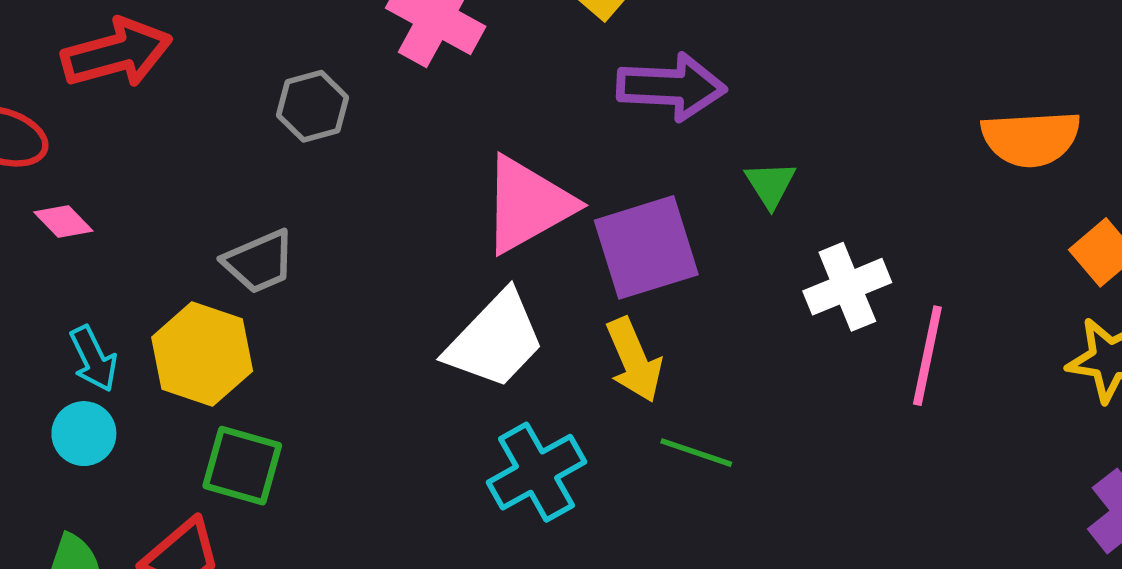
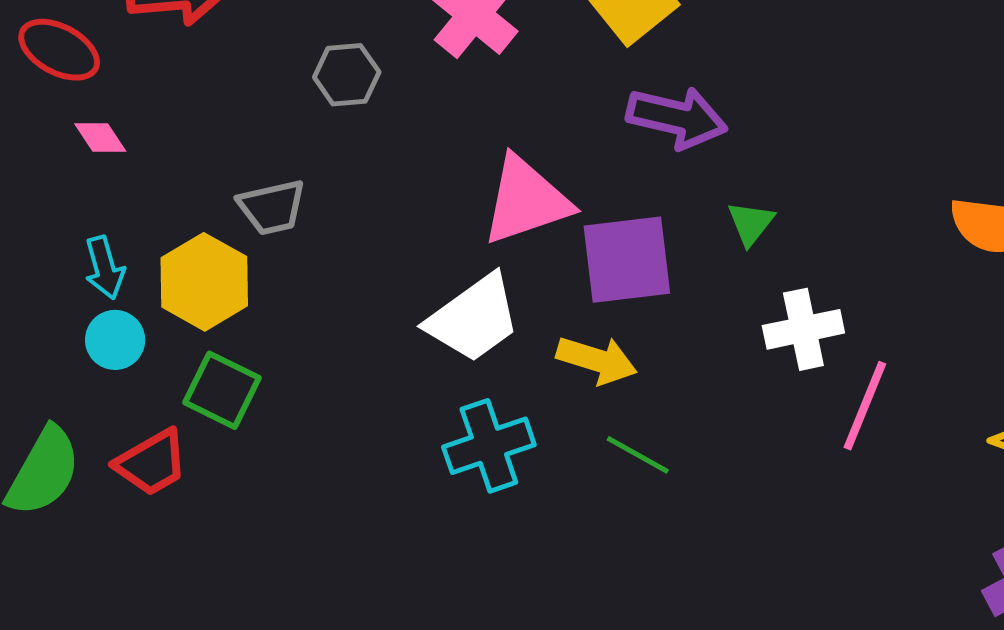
yellow arrow: (634, 360) -> (597, 360), turned -60
cyan circle: (84, 434) -> (115, 340), moved

